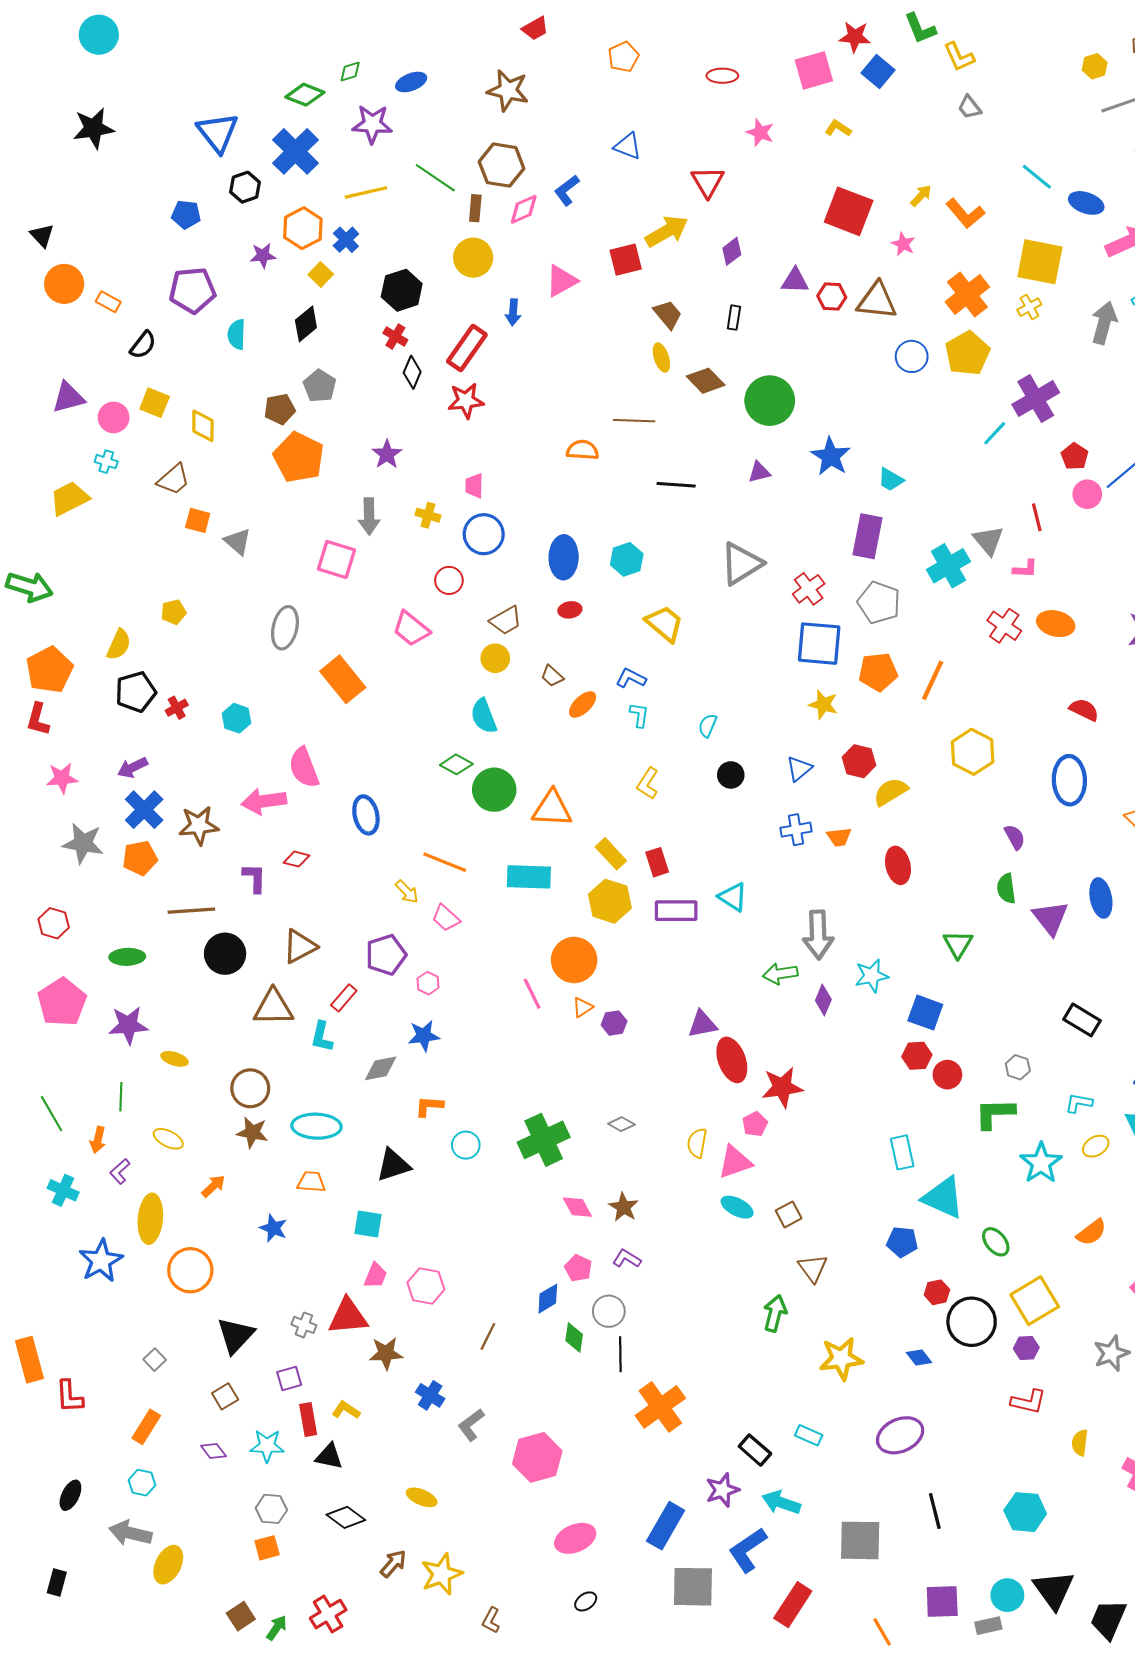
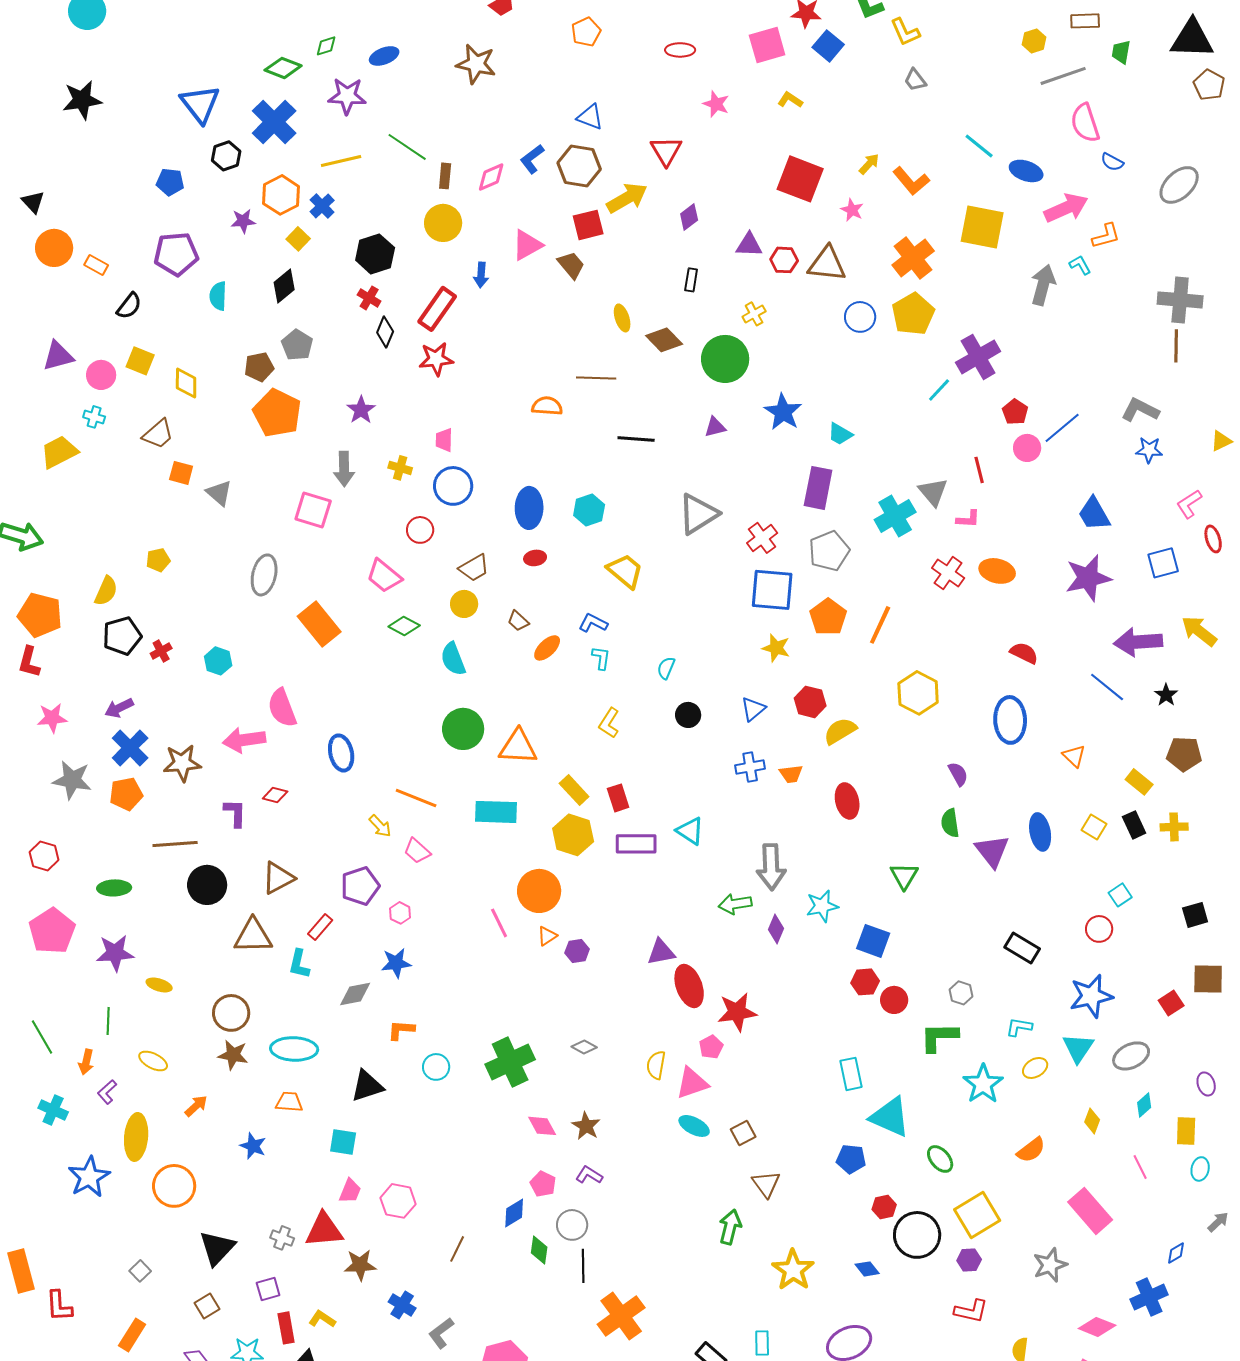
brown hexagon: (502, 165) -> (579, 166), moved
yellow cross: (1029, 307) -> (754, 314), moved
brown trapezoid: (668, 314) -> (571, 265), moved
gray pentagon: (879, 603) -> (829, 551), turned 30
orange pentagon: (49, 670) -> (40, 615), turned -30
orange pentagon: (878, 672) -> (828, 617), turned -30
green diamond: (456, 764) -> (404, 626), moved
yellow star: (841, 1359) -> (793, 1270), turned -30
cyan rectangle: (809, 1435) -> (762, 1343), turned 65

